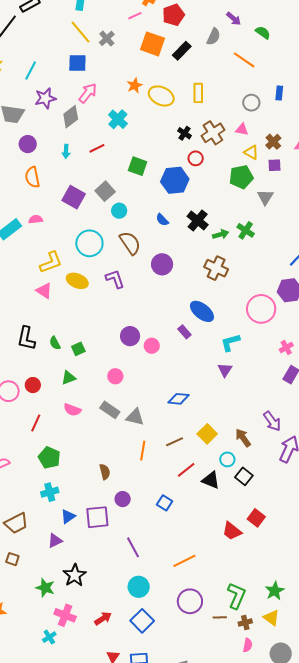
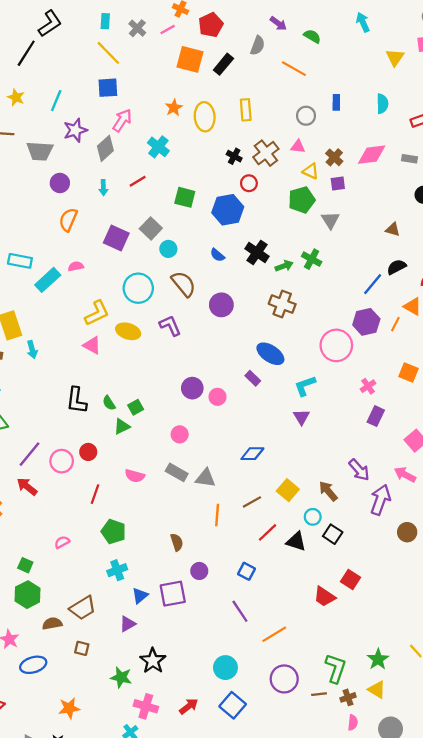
gray cross: (107, 38) -> (137, 28), moved
yellow ellipse: (161, 96) -> (205, 117), turned 65
orange semicircle: (32, 177) -> (68, 220), turned 40
green triangle: (68, 378) -> (122, 426), moved
purple line: (133, 547) -> (240, 611), moved

